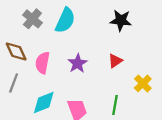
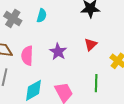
cyan semicircle: (65, 20) -> (42, 16), size x0.6

